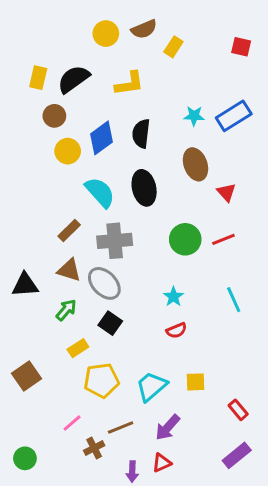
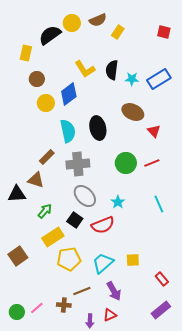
black semicircle: (73, 79) -> (50, 35), moved
yellow L-shape: (129, 84) -> (85, 69), moved, turned 65
black semicircle: (141, 133) -> (112, 70), moved
brown ellipse: (196, 164) -> (133, 112), turned -45
cyan semicircle: (100, 192) -> (68, 131), turned 30
brown triangle: (69, 270) -> (36, 180), moved
gray ellipse: (104, 283) -> (85, 196), moved
red semicircle: (176, 330) -> (103, 225), moved, size x1.6
yellow rectangle: (78, 348) -> (53, 237), size x1.5
pink line: (72, 423) -> (37, 308), moved
purple arrow: (168, 427) -> (114, 291), turned -72
brown cross: (94, 448) -> (64, 305), turned 32

